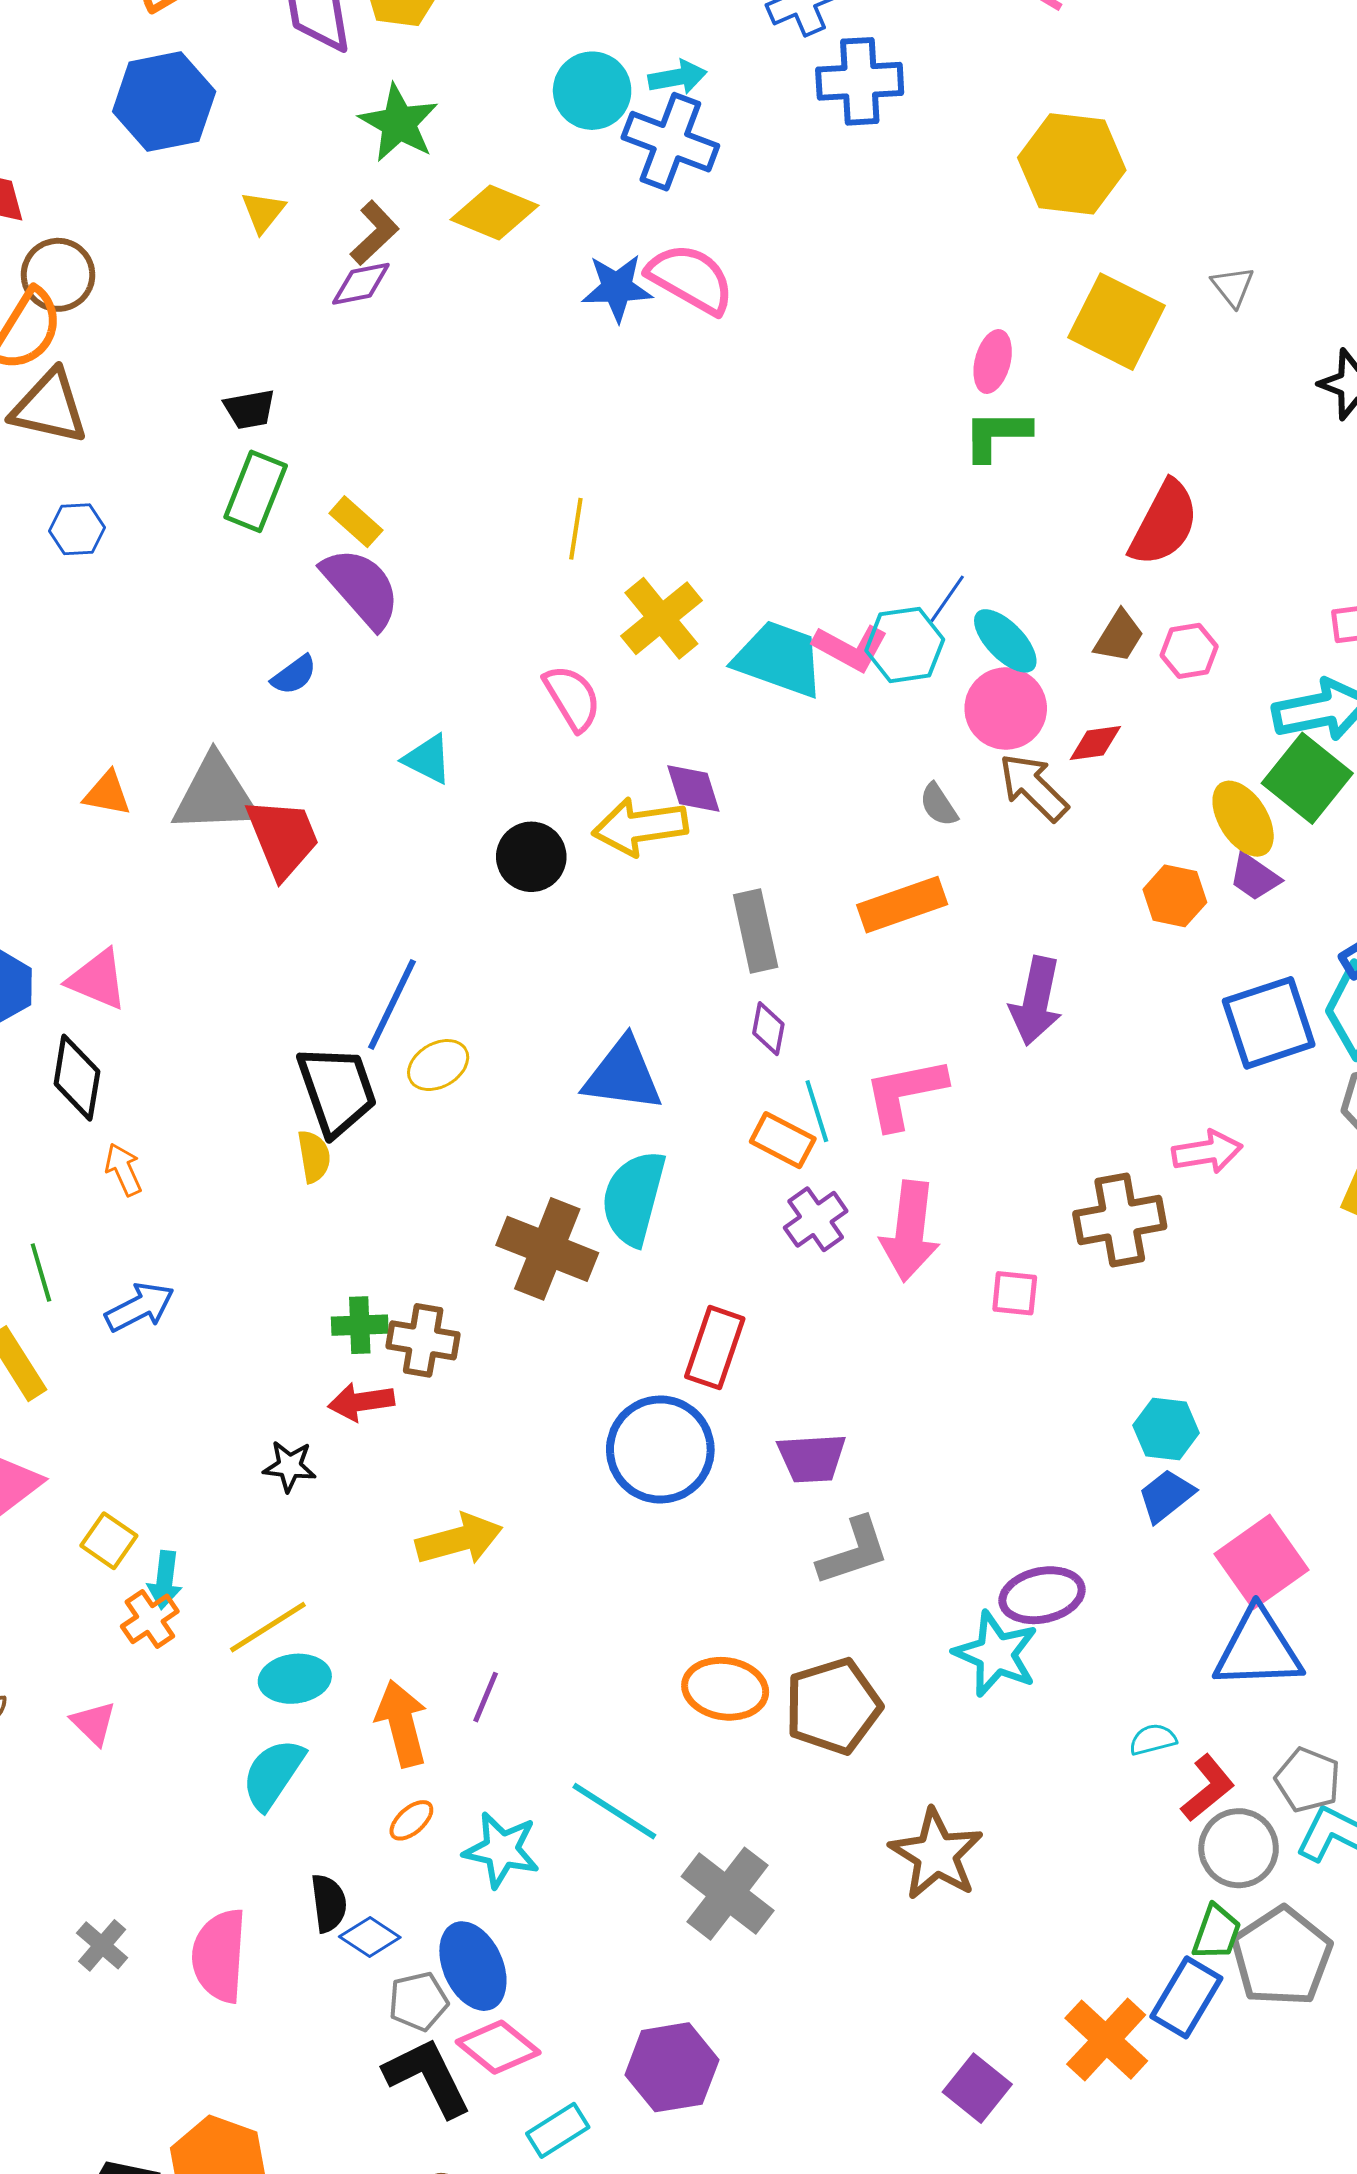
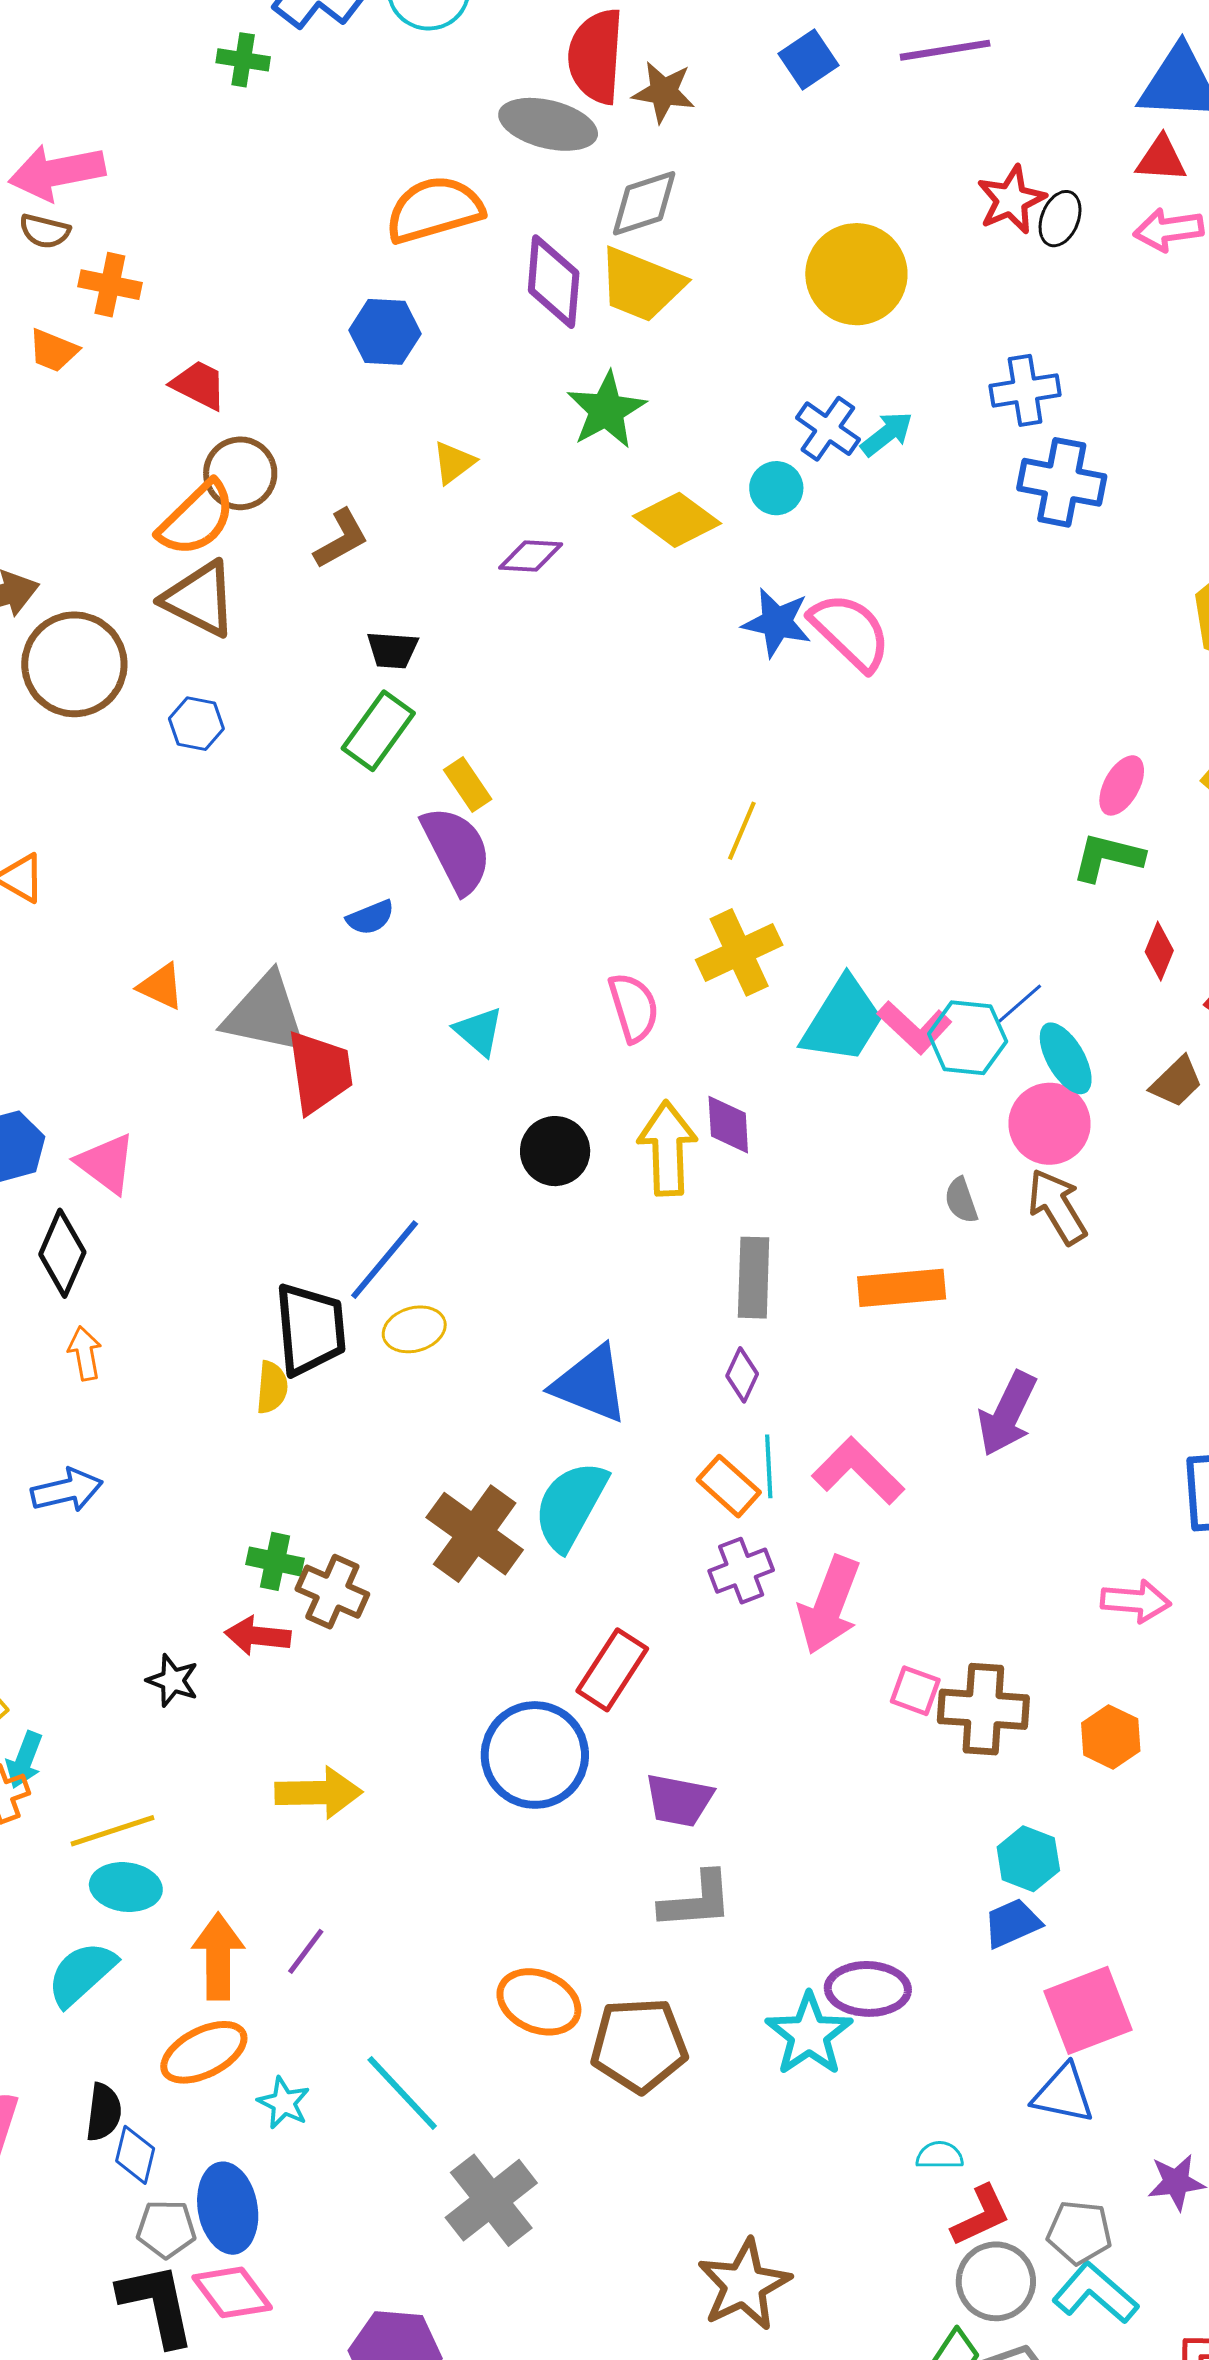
cyan arrow: (677, 77) -> (887, 434), turned -42
cyan circle: (592, 91) -> (776, 488), moved, size x0.7
blue hexagon: (164, 102) -> (385, 332), size x0.7
blue cross: (670, 142) -> (828, 429), moved, size x0.7
brown L-shape: (375, 233) -> (341, 539), moved
yellow line: (576, 529) -> (742, 831), moved
cyan trapezoid: (779, 659) -> (843, 1020), turned 88
red diamond: (1095, 743) -> (1159, 951), moved, turned -74
yellow arrow: (640, 827) -> (667, 1148), turned 82
orange hexagon: (1175, 896) -> (1111, 1737), moved
pink L-shape: (905, 1093) -> (858, 1471), turned 42
brown cross: (1120, 1220) -> (983, 1709), moved
blue triangle: (1258, 1649) -> (1063, 2094), size x0.7
gray pentagon: (1308, 1780) -> (1079, 2232), turned -30
orange ellipse: (411, 1820) -> (204, 2052), size x1.8
cyan star: (502, 1850) -> (284, 2103), size x0.7
brown star: (936, 1854) -> (744, 2285), moved
blue diamond: (370, 1937) -> (135, 2155), turned 56

